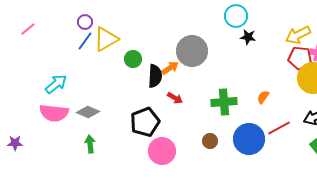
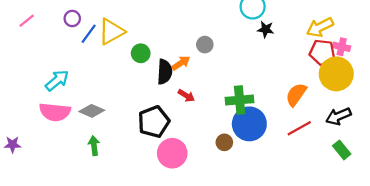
purple circle: (85, 22) -> (72, 19), moved
gray circle: (192, 51) -> (205, 45), size x0.5
orange semicircle: (263, 97) -> (296, 95), moved, size x1.6
blue circle: (249, 139) -> (249, 124), moved

